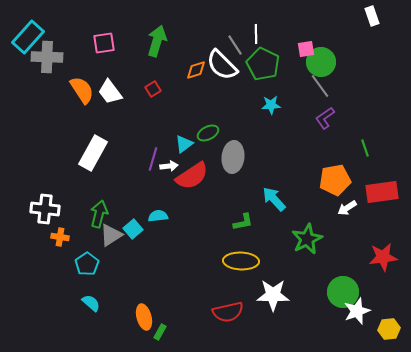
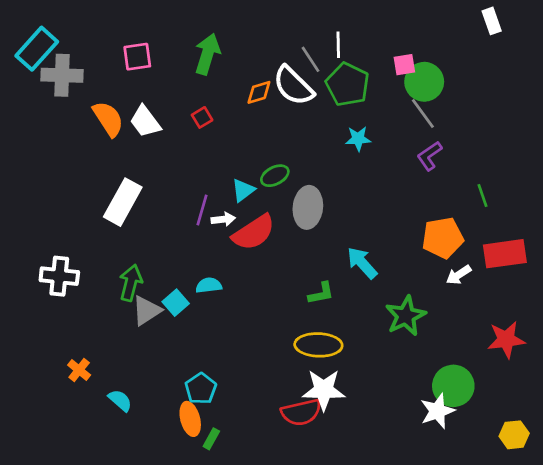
orange cross: (60, 237) -> (79, 370), moved, turned 30
cyan pentagon: (87, 264) -> (201, 389), moved
white star: (273, 295) -> (324, 390), moved
white star: (357, 311) -> (437, 411), moved

